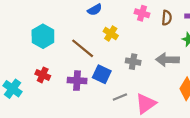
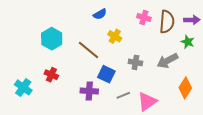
brown semicircle: (167, 18) -> (167, 22), size x1.6
gray arrow: (167, 60) -> (167, 61), turned -30
purple cross: (77, 81) -> (89, 91), moved

